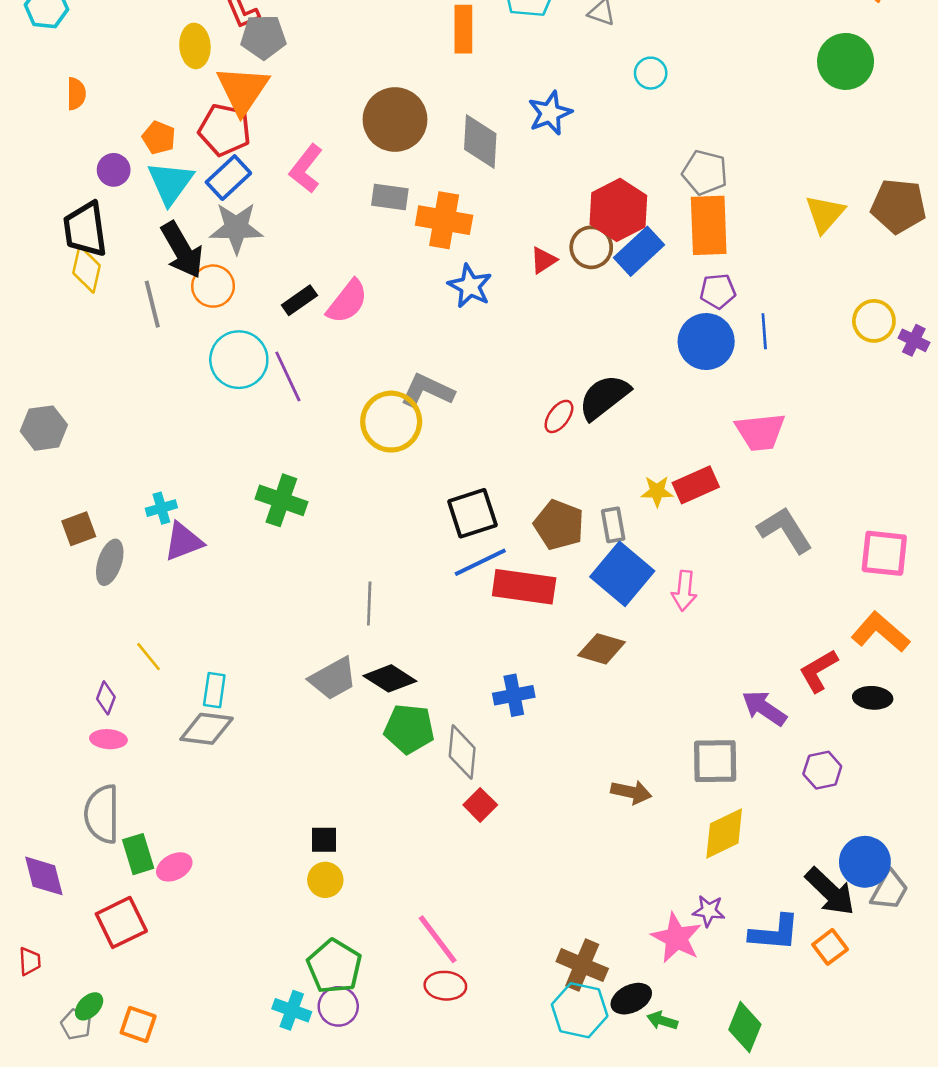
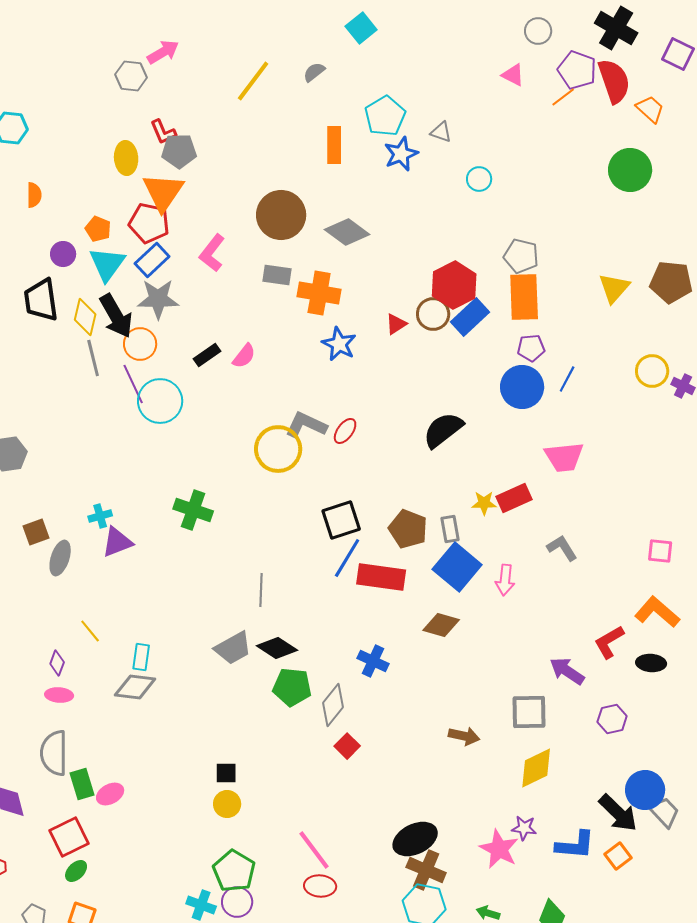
blue star: (550, 113) -> (401, 154), moved
gray diamond: (480, 141) -> (347, 232), turned -57
yellow diamond: (86, 269) -> (85, 317), moved
pink semicircle: (347, 302) -> (244, 356), size x0.7
blue line: (764, 331) -> (567, 379), turned 32
purple line: (288, 376) -> (133, 384), moved
red ellipse: (559, 416) -> (345, 431), moved
gray L-shape: (785, 530) -> (562, 548), moved, size x0.7
pink square: (884, 553) -> (660, 551), size x0.7
blue line: (480, 562) -> (347, 558), turned -33
blue cross: (514, 695) -> (373, 661), turned 36
gray diamond: (462, 752) -> (333, 705), turned 33
gray trapezoid: (889, 890) -> (664, 812), turned -72
black ellipse: (631, 999) -> (415, 839), moved, size x1.4
green ellipse: (89, 1006) -> (76, 871), moved

